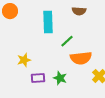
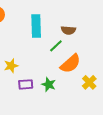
brown semicircle: (79, 11) -> (68, 30), moved
orange semicircle: (81, 58) -> (70, 64), turned -35

